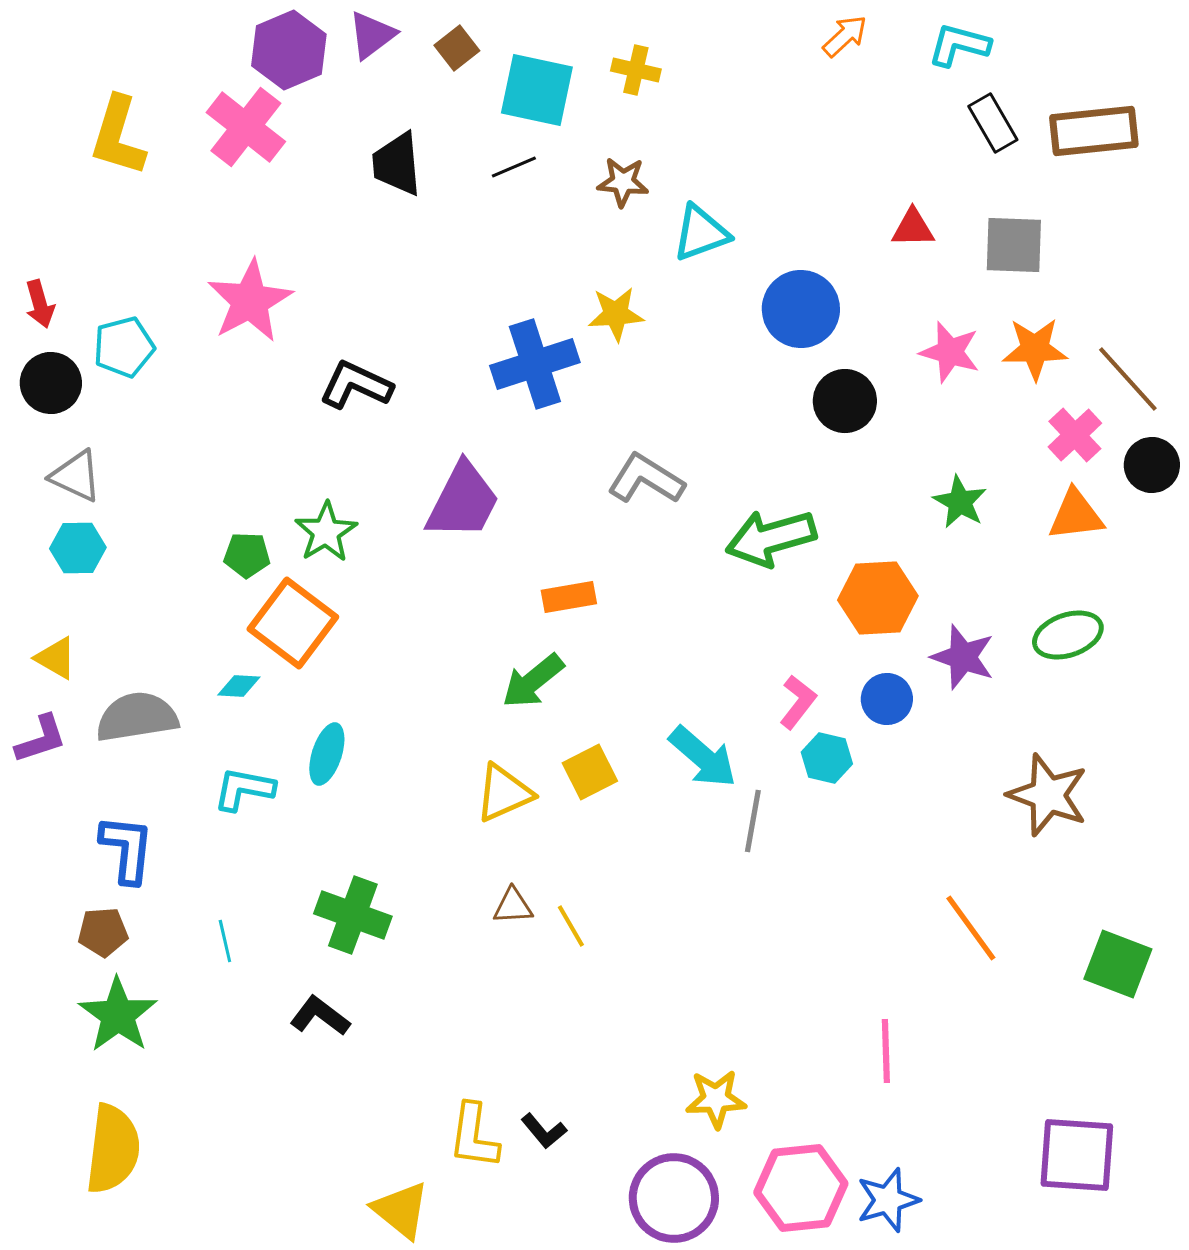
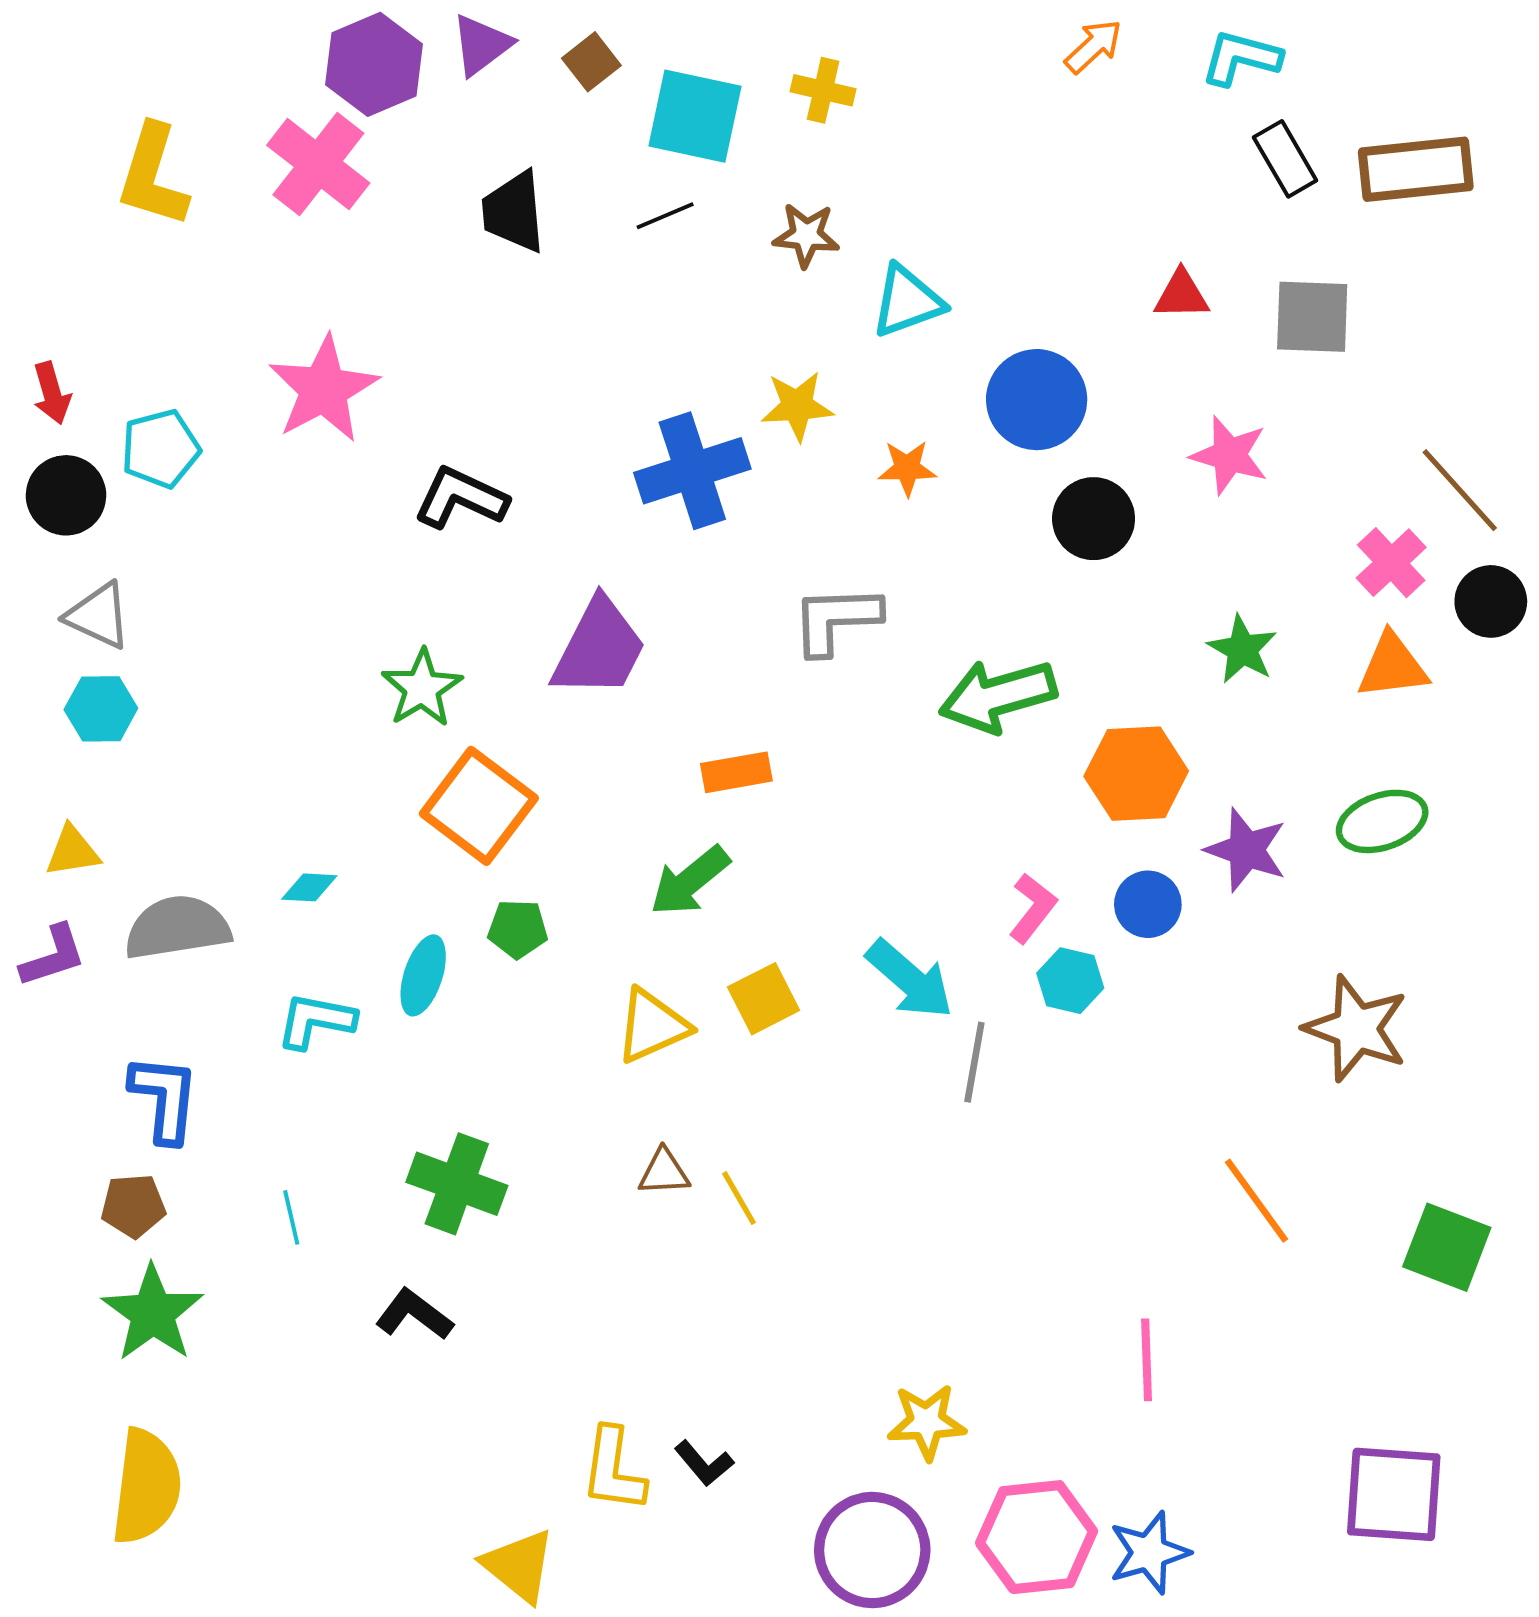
orange star: (1035, 349) -> (907, 468), moved, size x0.7
gray L-shape: (646, 479) -> (836, 620), turned -34
green pentagon: (247, 555) -> (518, 929), moved
orange square: (293, 623) -> (479, 806), moved
yellow triangle: (56, 658) -> (72, 851), turned -39

